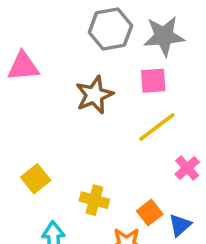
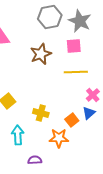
gray star: (164, 36) -> (80, 21), turned 30
yellow line: (157, 127) -> (76, 72), turned 35
blue triangle: (180, 225) -> (89, 113), moved

